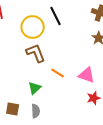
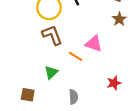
pink triangle: (87, 75) -> (94, 44), moved
gray semicircle: (36, 111) -> (73, 97), moved

